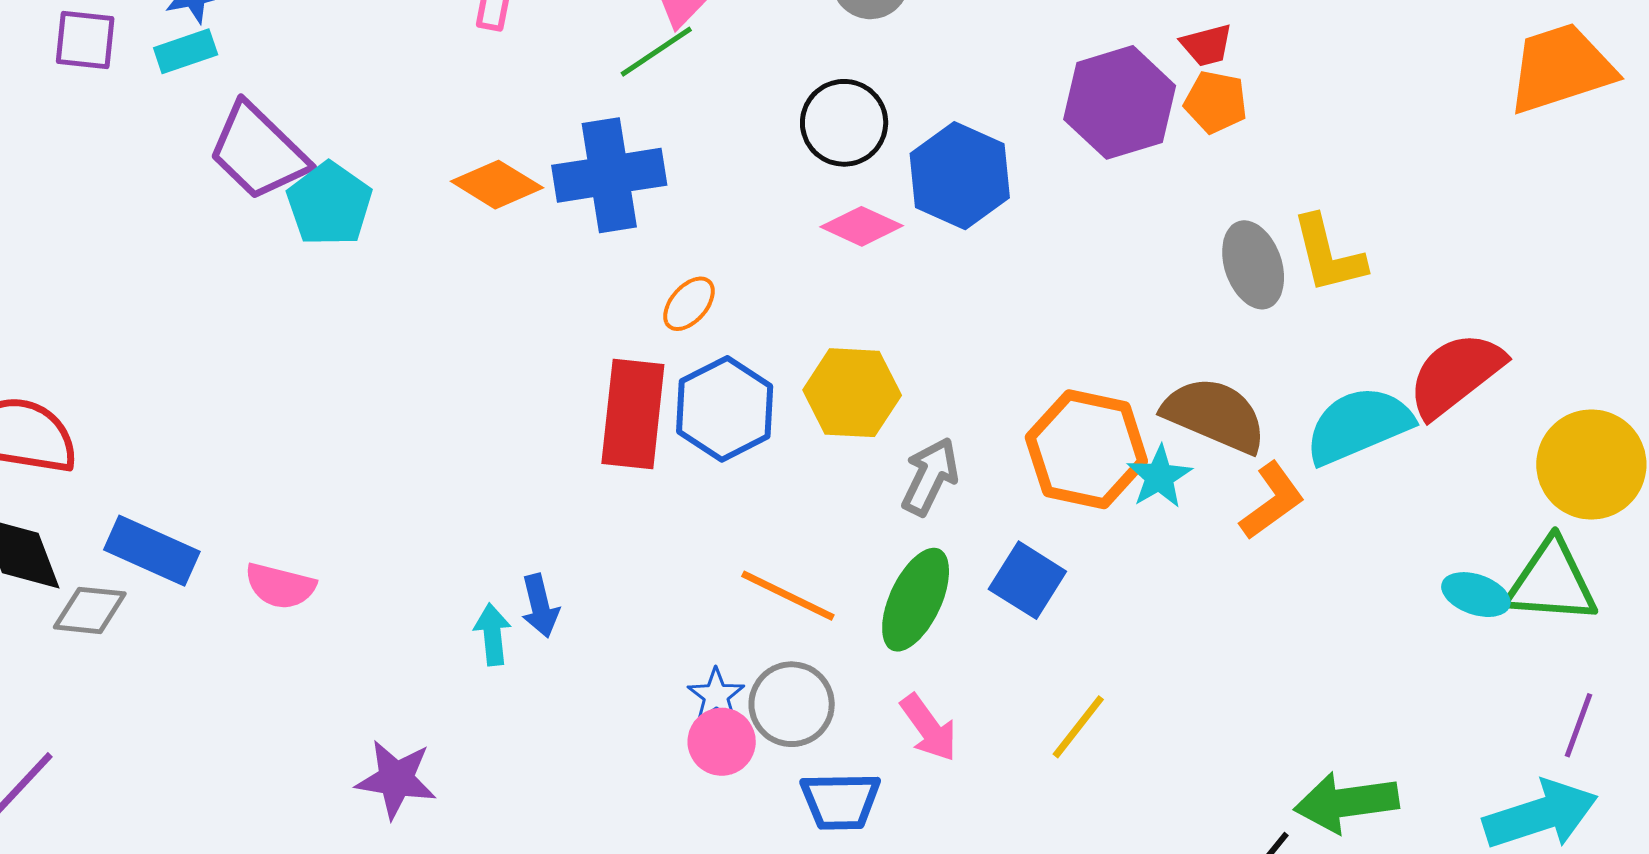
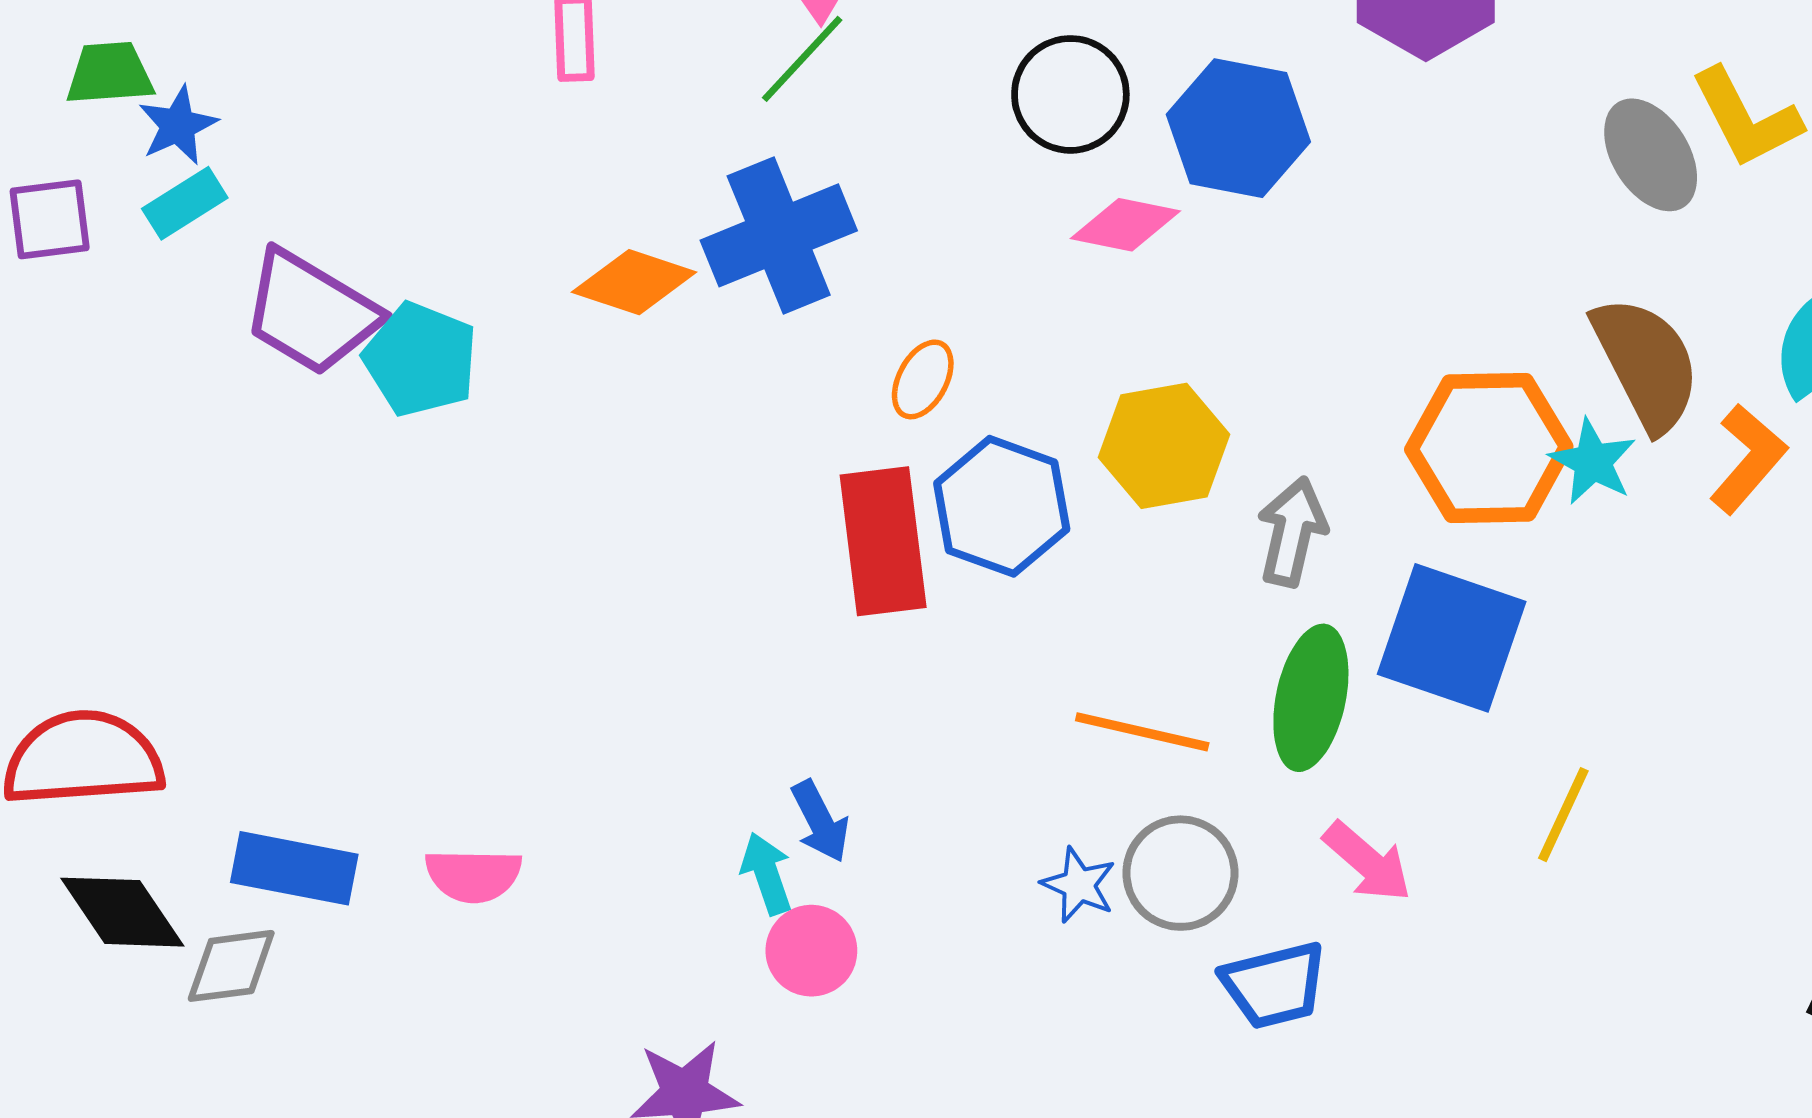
brown semicircle: (1215, 415) -> (1646, 364), turned 53
blue square: (1027, 580) -> (1452, 638), size x1.5
pink circle: (722, 742) -> (811, 951), moved

